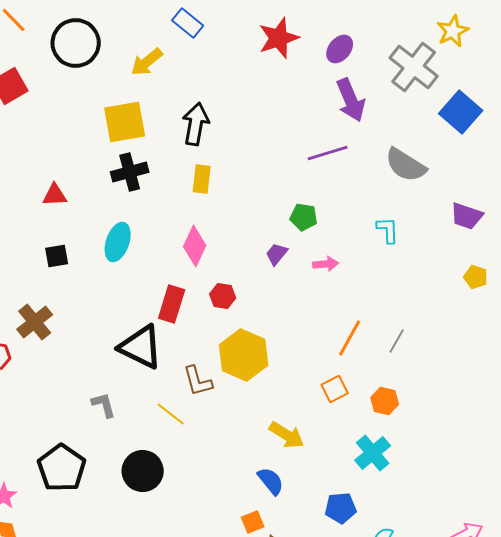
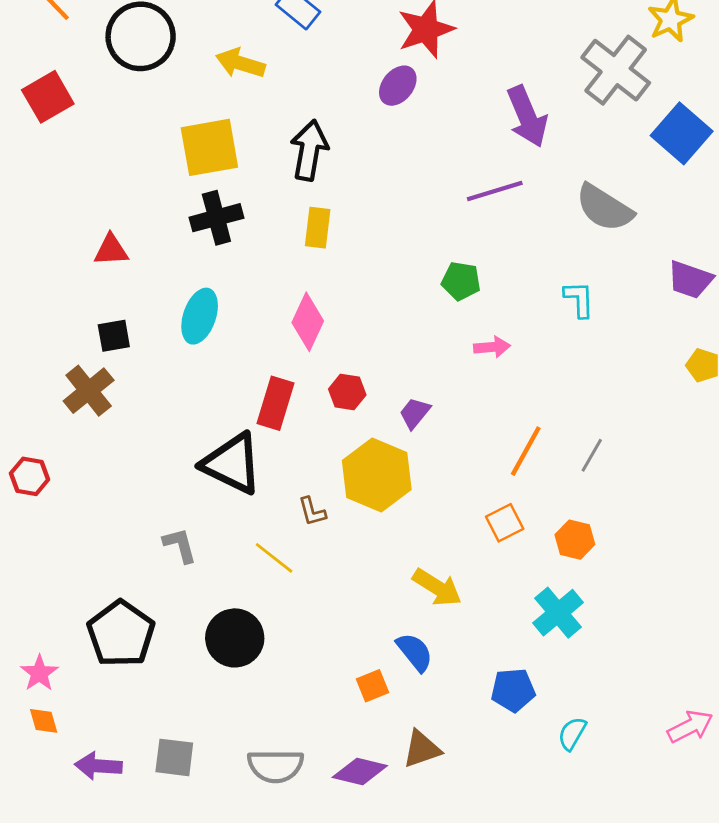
purple ellipse: (340, 49) -> (398, 86), moved
yellow arrow: (147, 62) -> (240, 63), turned 56
purple trapezoid: (277, 254) -> (415, 413), moved
brown cross: (35, 322) -> (89, 391), moved
brown L-shape: (198, 381) -> (312, 511), size x0.7
orange square: (253, 522) -> (372, 686), moved

